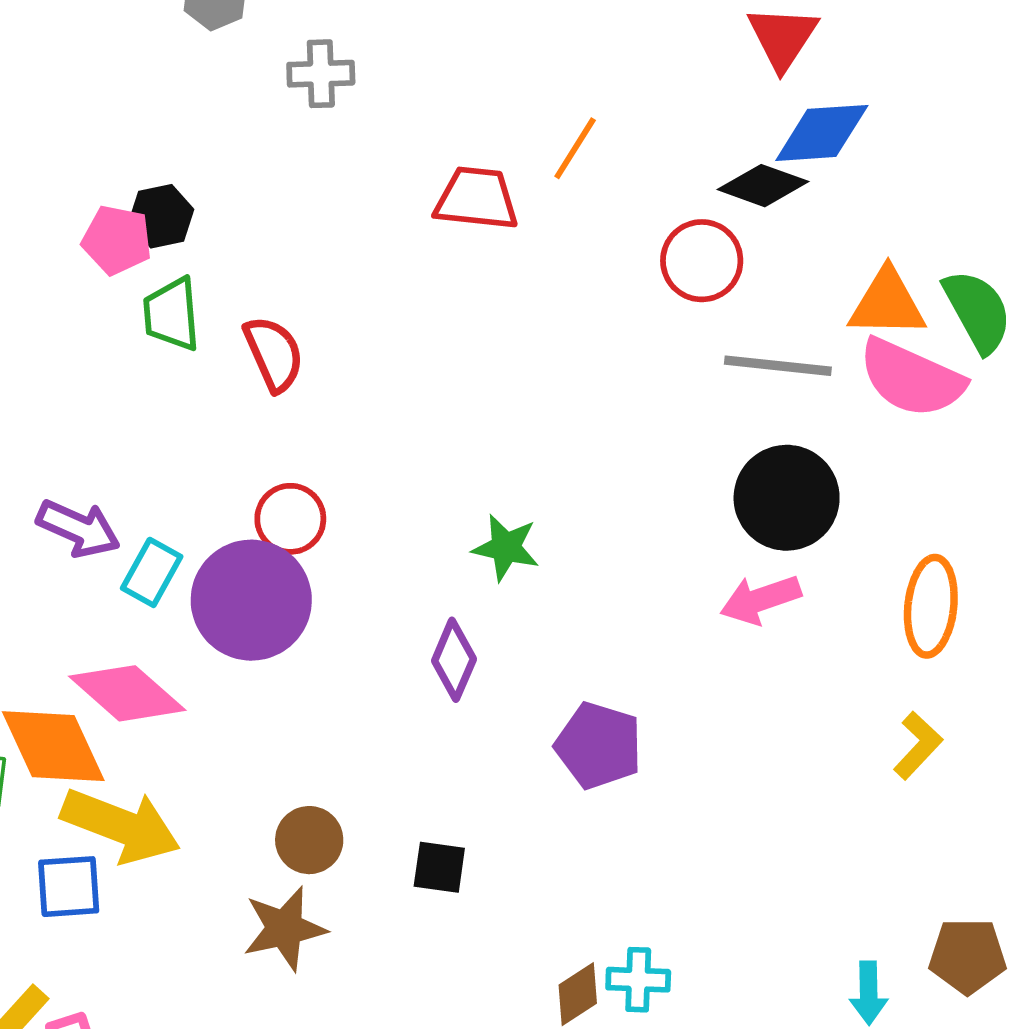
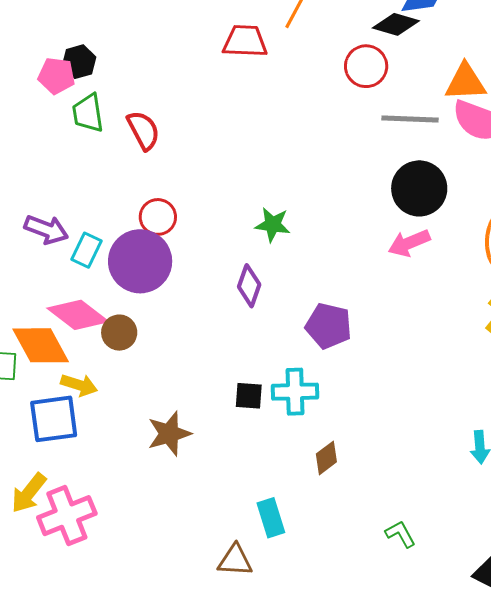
yellow arrow: (121, 826) -> (79, 385), size x0.6
brown circle: (309, 840) -> (119, 333), moved
blue square: (69, 887) -> (54, 419), size x1.4
cyan cross: (638, 980) -> (295, 392), moved, size x1.4

